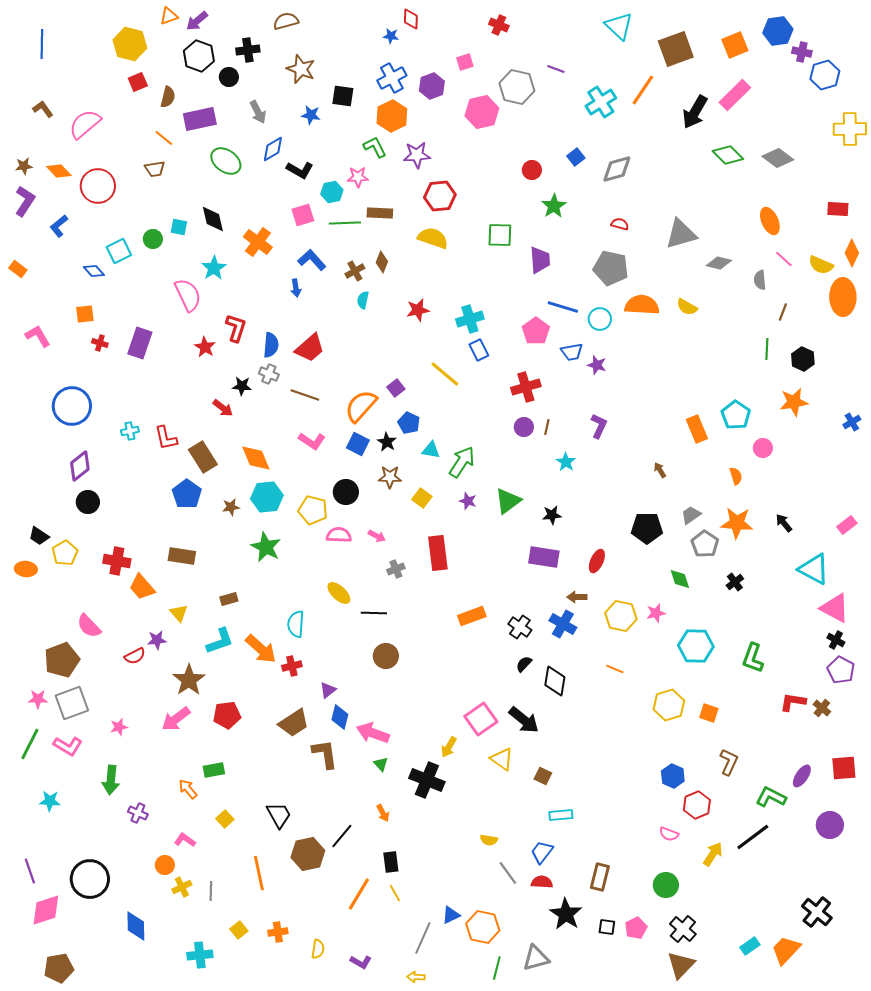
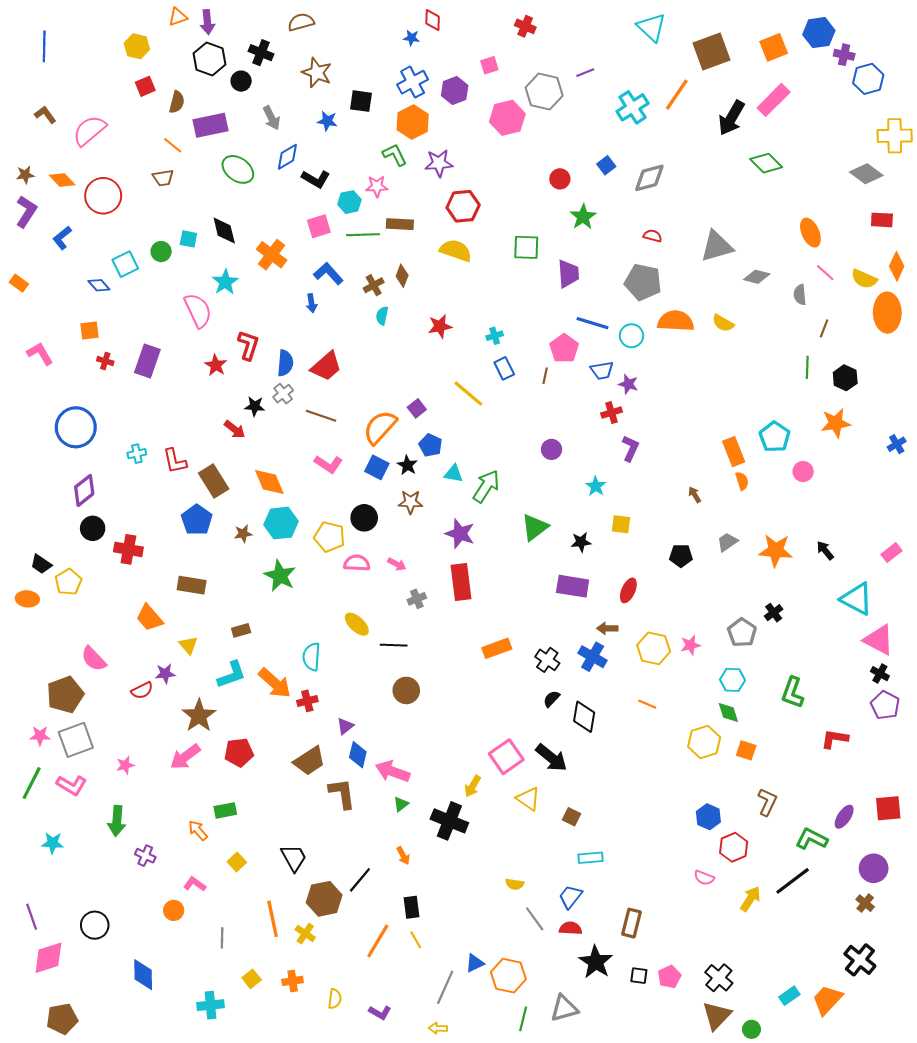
purple arrow: (197, 21) -> (207, 22), turned -55
yellow hexagon: (130, 44) -> (137, 46), size x0.7
black cross: (248, 50) -> (261, 53), turned 30
purple line: (556, 69) -> (585, 73), turned -42
gray diamond: (778, 158) -> (866, 174), moved
cyan cross: (470, 319) -> (495, 336), size x0.6
gray cross: (269, 374) -> (283, 394), turned 30
red cross: (526, 387) -> (612, 413), moved, size x0.7
brown line: (547, 427) -> (545, 376), moved
orange semicircle: (736, 476) -> (742, 481), moved
yellow square: (422, 498) -> (621, 524), moved, turned -30
purple star: (468, 501) -> (460, 534), moved, size x1.6
black pentagon: (647, 528) -> (681, 556), size x0.7
gray pentagon: (705, 544) -> (742, 633), moved
red cross: (117, 561) -> (128, 549), moved
green diamond: (680, 579) -> (728, 713), moved
cyan hexagon: (696, 646) -> (733, 680), size x0.7
brown cross: (822, 708) -> (865, 903), moved
green triangle: (381, 764) -> (401, 804), turned 35
black circle: (90, 879) -> (95, 925), size x0.7
green circle: (666, 885) -> (751, 1029), moved, size x0.7
yellow cross: (182, 887) -> (305, 934), moved, turned -30

